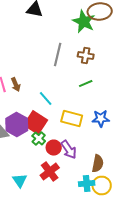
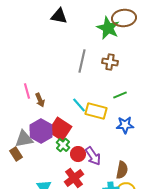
brown arrow: (16, 84) -> (40, 100), moved
green line: (86, 84) -> (120, 95), moved
cyan line: (46, 98) -> (79, 105), moved
yellow rectangle: (72, 118) -> (96, 111), moved

